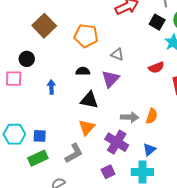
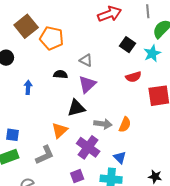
black square: (157, 22) -> (128, 45), moved
orange pentagon: (86, 36) -> (52, 38), moved
gray triangle: (117, 54) -> (86, 60), moved
black triangle: (89, 100) -> (76, 108), moved, turned -30
blue triangle: (149, 150) -> (120, 157), turned -40

